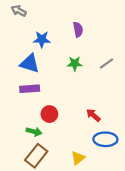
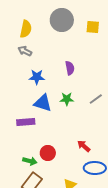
gray arrow: (19, 11) -> (25, 51), moved
blue triangle: (30, 64) -> (43, 103), moved
red circle: (49, 114) -> (48, 153), moved

